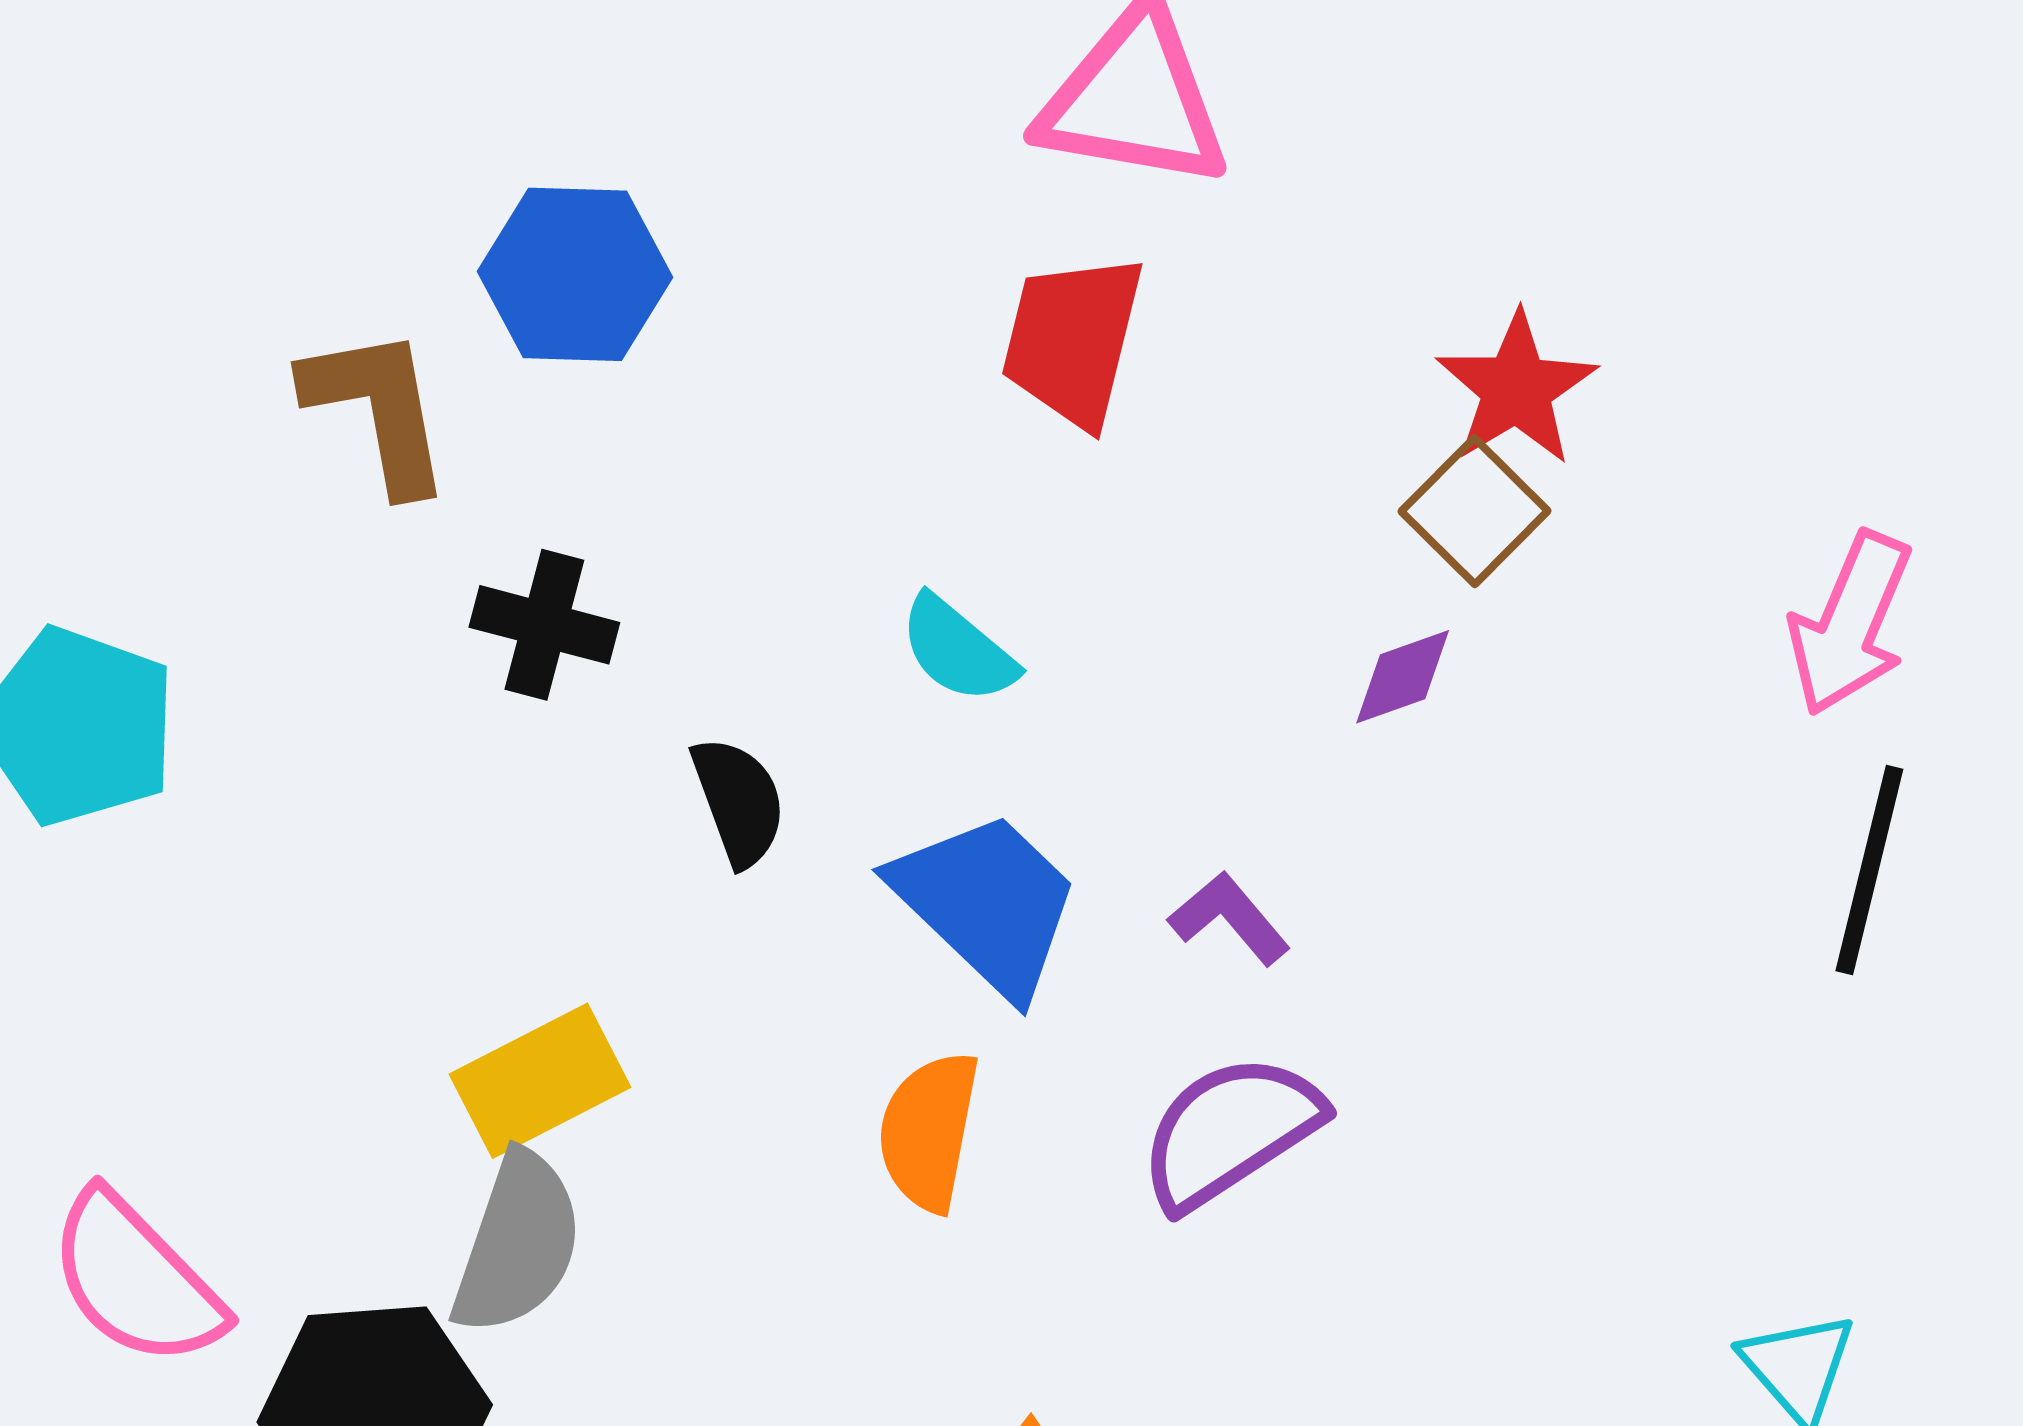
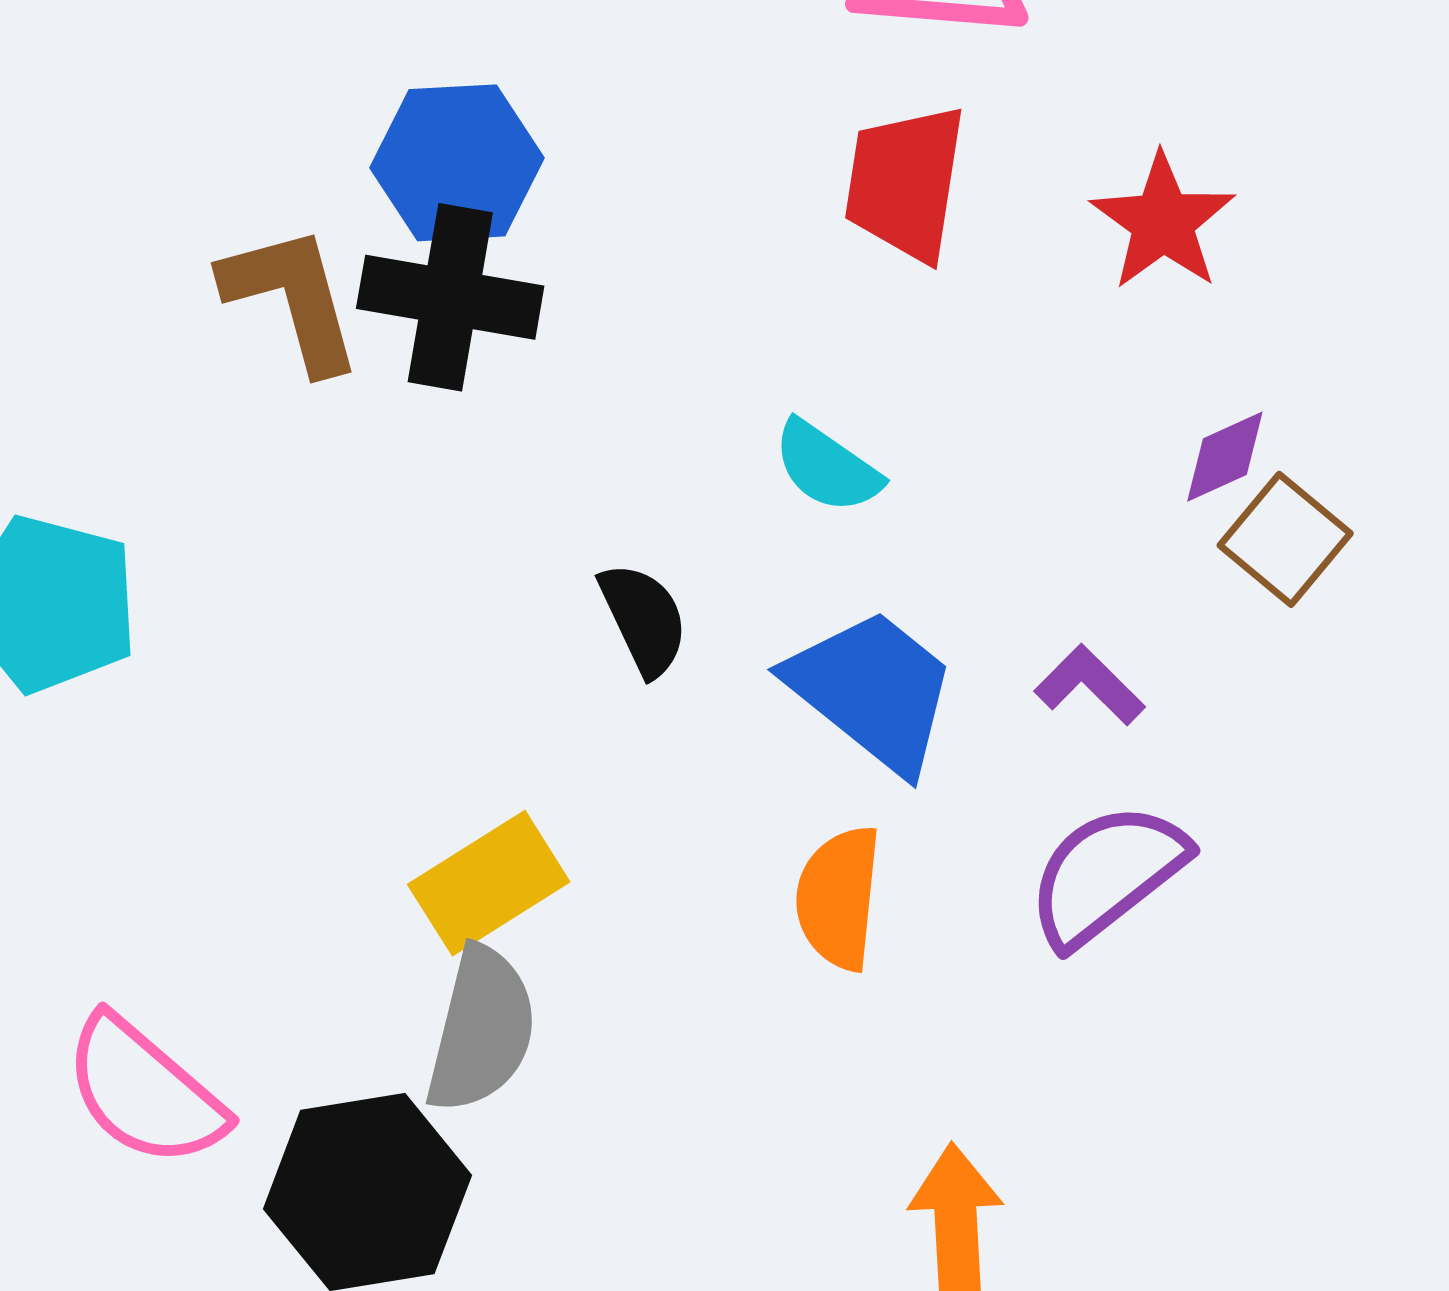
red star: (1516, 389) -> (1163, 222), moved
brown square: (1475, 511) -> (1285, 539), moved
black cross: (544, 625) -> (450, 297), moved, size x1.4

